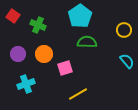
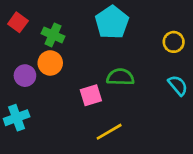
green semicircle: (87, 42) -> (120, 77), moved
orange circle: (44, 54) -> (50, 63), moved
cyan cross: (26, 84) -> (17, 118), moved

